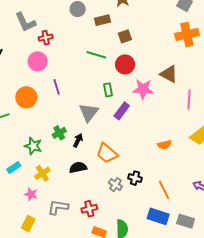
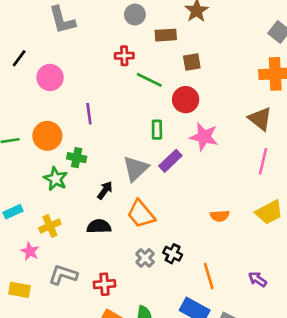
red cross: (46, 38) -> (124, 56), moved
pink circle: (38, 61) -> (50, 77), moved
brown triangle: (169, 74) -> (260, 119), moved
orange circle: (26, 97) -> (47, 136), moved
gray triangle: (89, 112) -> (136, 169), moved
green cross: (59, 133) -> (77, 158), moved, turned 32
green star: (33, 146) -> (56, 179), moved
yellow rectangle: (28, 224) -> (19, 290), turned 63

